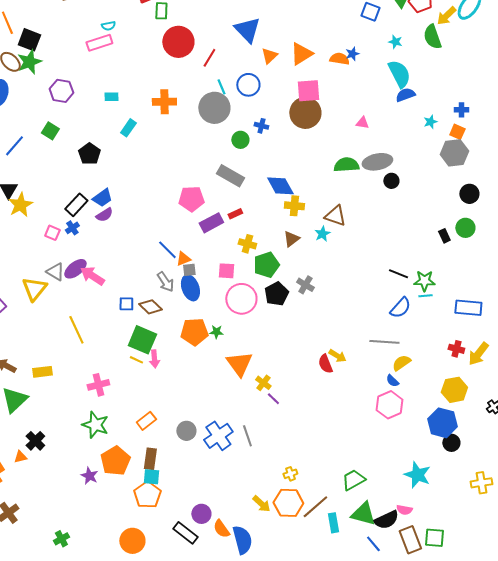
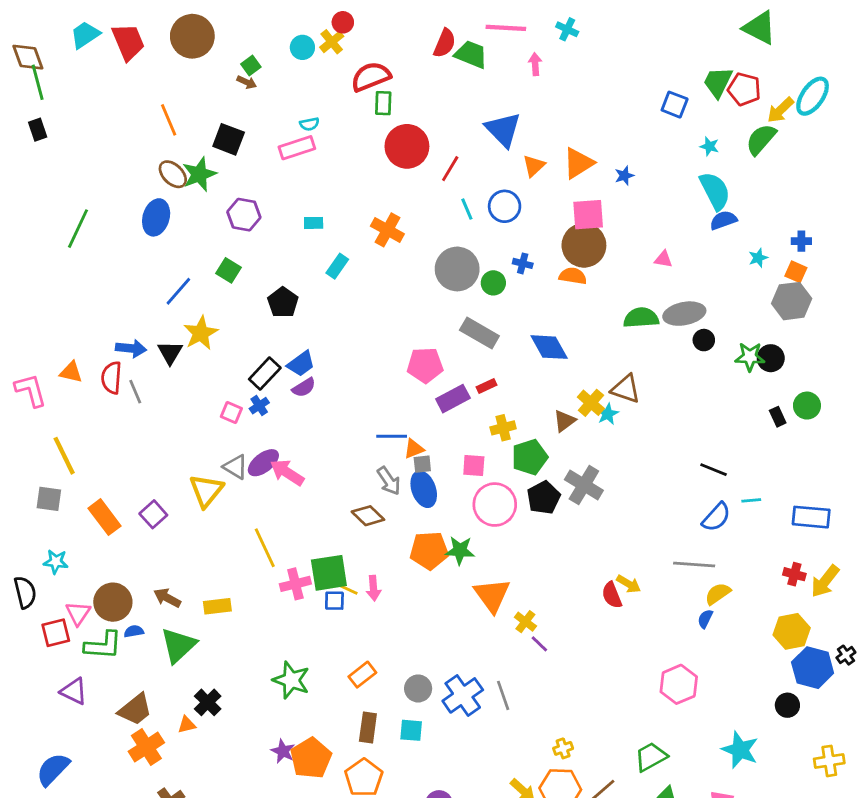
green semicircle: (432, 37) -> (761, 139), turned 60
black square: (29, 40) -> (229, 139), moved
blue star: (352, 54) -> (624, 176), moved
orange semicircle: (339, 59) -> (573, 276), moved
orange cross: (164, 102) -> (387, 230), turned 30
gray circle: (214, 108) -> (457, 269), moved
black circle: (469, 194) -> (771, 358), moved
yellow star: (20, 205) -> (201, 333), moved
yellow cross: (294, 206) -> (591, 403), moved, turned 36
yellow cross: (247, 244) -> (503, 428), turned -30
blue line: (167, 250) -> (392, 436), turned -45
green star: (424, 281) -> (750, 357), moved
gray cross: (305, 285) -> (584, 485), size x1.5
blue square: (126, 304) -> (334, 601), moved
green star: (216, 332) -> (460, 551), size x1.5
green square: (142, 340) -> (329, 573), moved, turned -32
blue semicircle: (392, 381) -> (705, 619), turned 72
pink cross: (98, 385) -> (295, 584), moved
pink hexagon: (389, 405) -> (679, 684), moved
blue hexagon: (442, 423) -> (813, 668), moved
orange pentagon: (115, 461) -> (311, 758), moved
cyan square: (151, 477) -> (411, 730), moved

